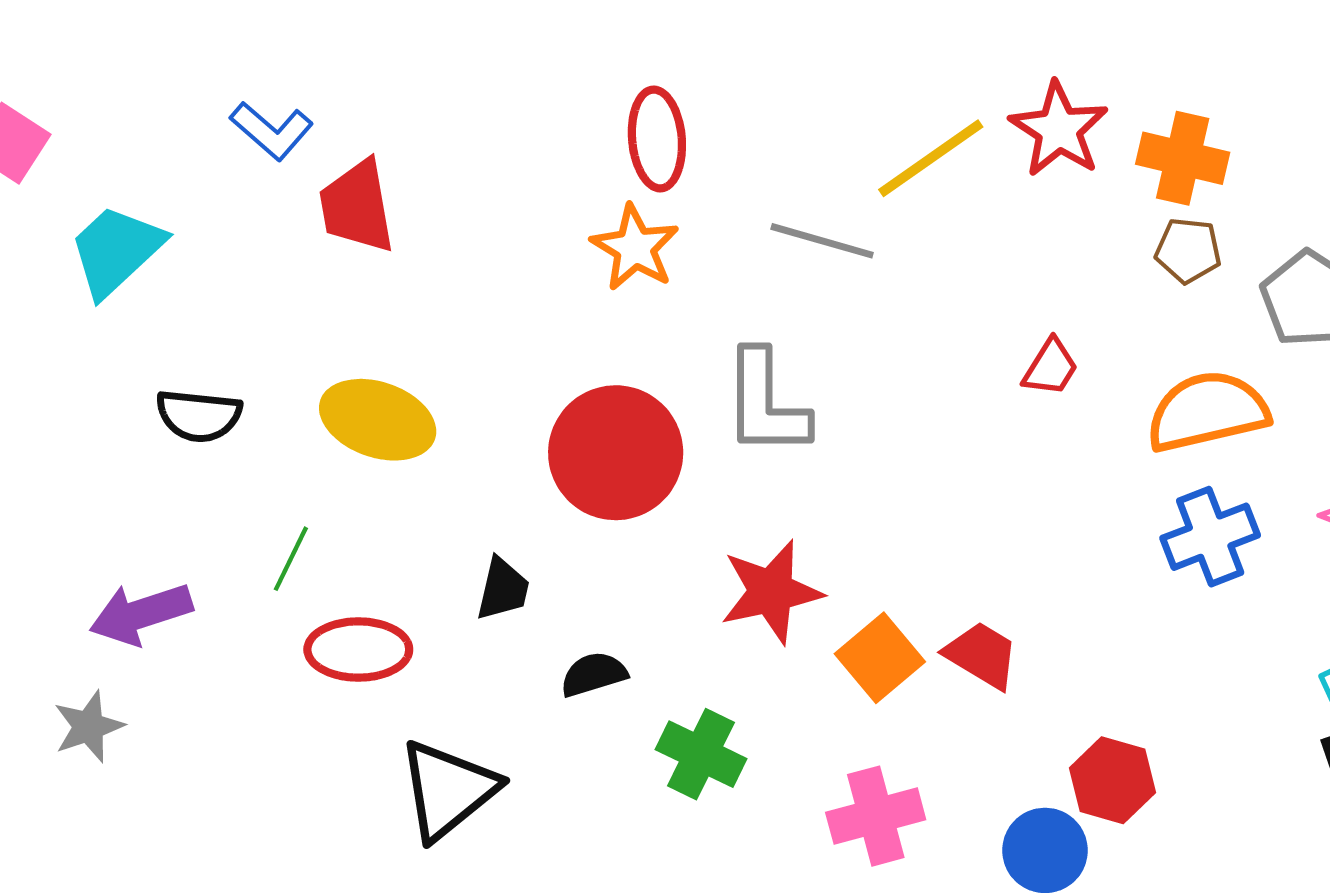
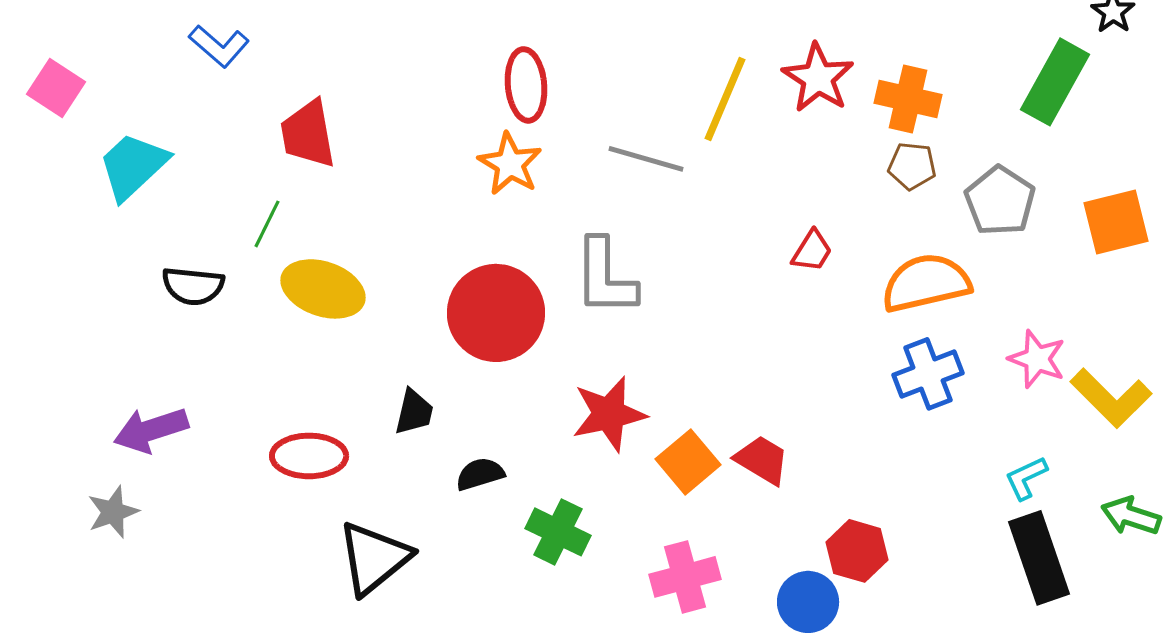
blue L-shape: (272, 131) -> (219, 46), moved
yellow line: (931, 158) -> (725, 99), turned -32
green line: (291, 559) -> (267, 224), moved

